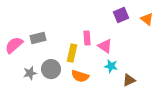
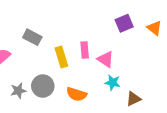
gray rectangle: (38, 38) -> (32, 37), moved, turned 42
yellow rectangle: (72, 53) -> (61, 57), moved, turned -30

